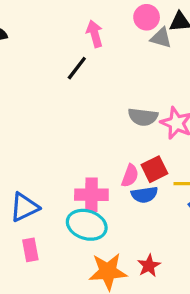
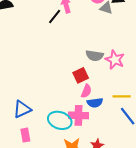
black line: (77, 68) -> (55, 17), moved
red square: (154, 169) -> (81, 75), moved
pink cross: (91, 195) -> (79, 115), moved

